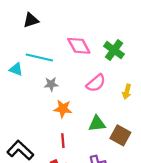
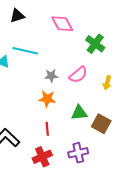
pink diamond: (79, 46) -> (62, 24), moved
gray star: (51, 84) -> (51, 76), moved

